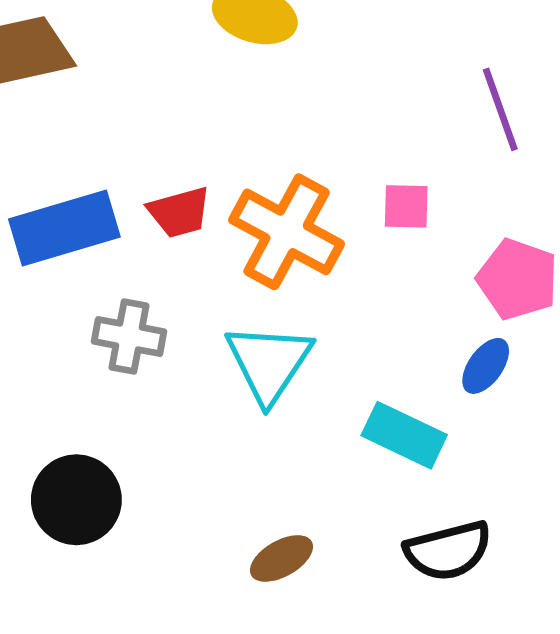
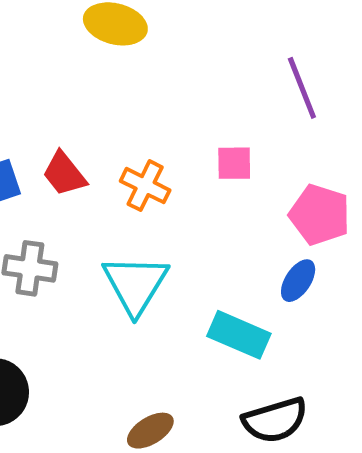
red trapezoid: (179, 212) -> (64, 174), turned 69
orange cross: (287, 232) -> (145, 186), size x0.6

